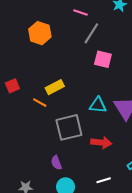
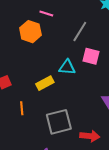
pink line: (81, 12) -> (46, 13), moved
orange line: (40, 103) -> (22, 108), moved, turned 56
cyan triangle: (98, 105) -> (67, 67), moved

